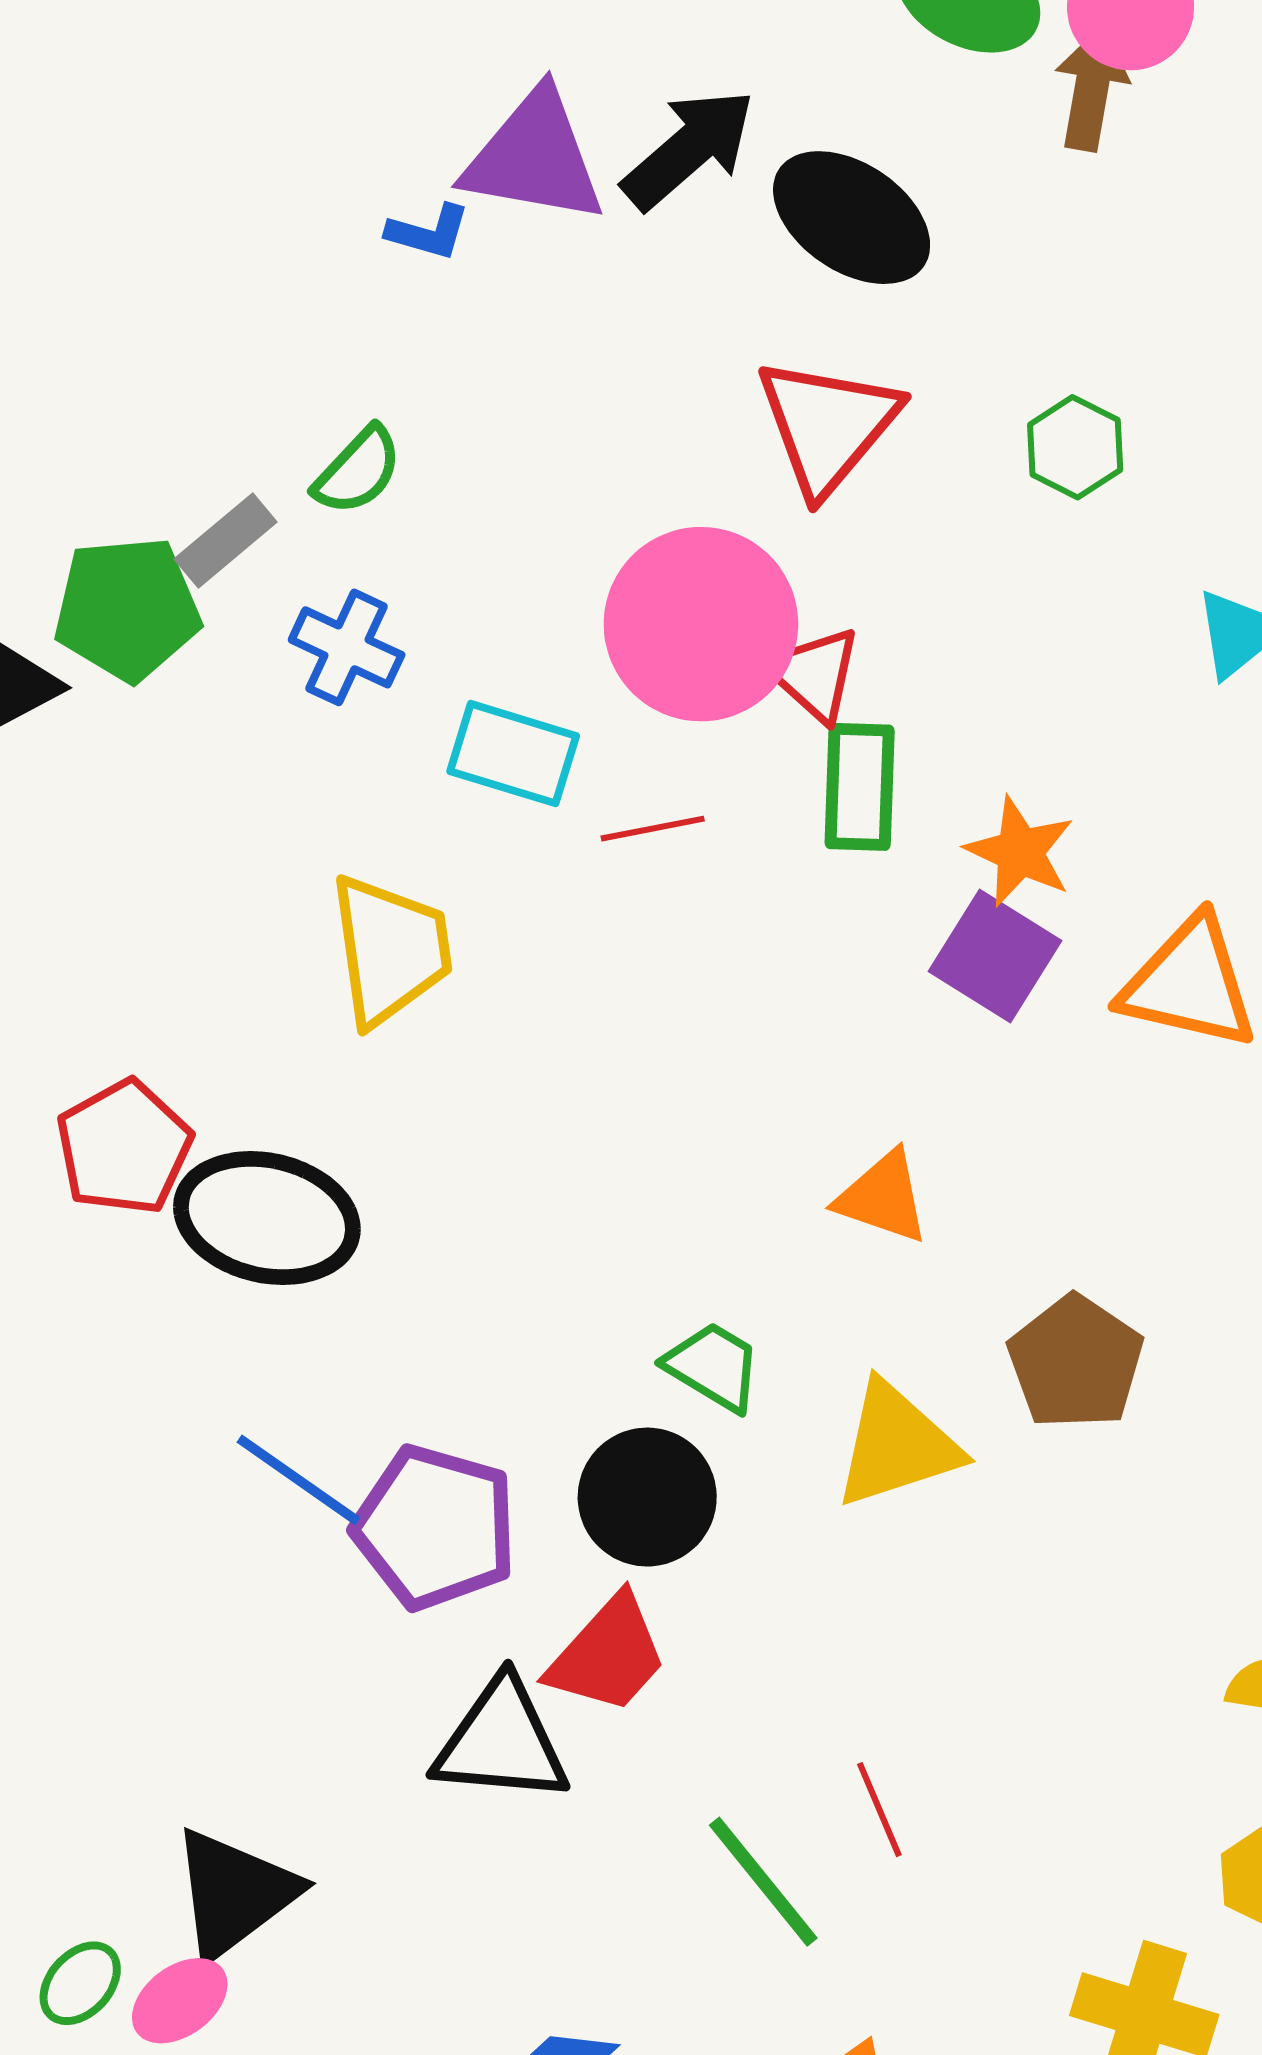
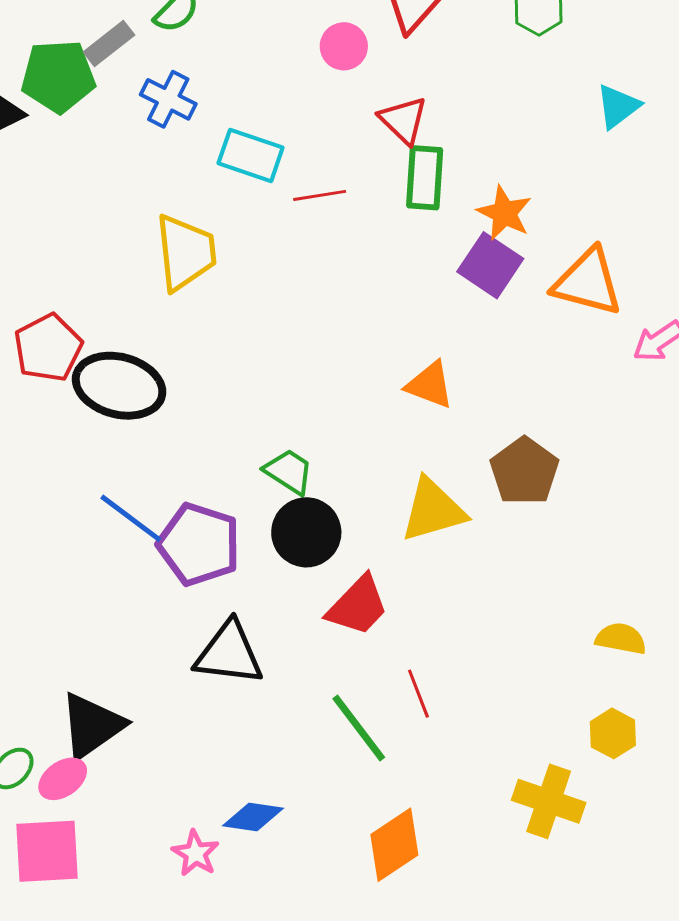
pink circle: (701, 624) -> (344, 46), moved, size x0.5
green trapezoid: (713, 1367) -> (289, 471), moved
red trapezoid: (608, 1655) -> (358, 606), moved

